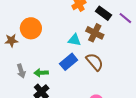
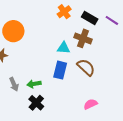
orange circle: (31, 28) -> (13, 31), moved
blue rectangle: (69, 62) -> (60, 70), turned -30

